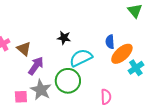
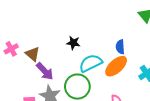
orange ellipse: (122, 54) -> (116, 66), moved
purple arrow: (36, 66) -> (45, 71), turned 102

